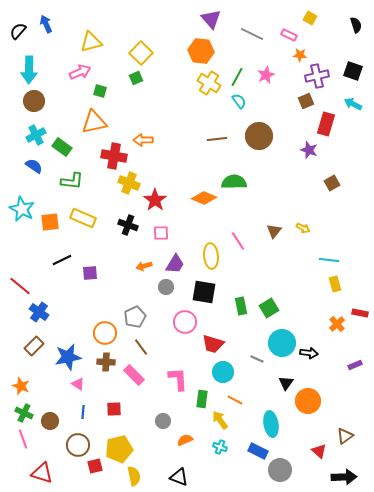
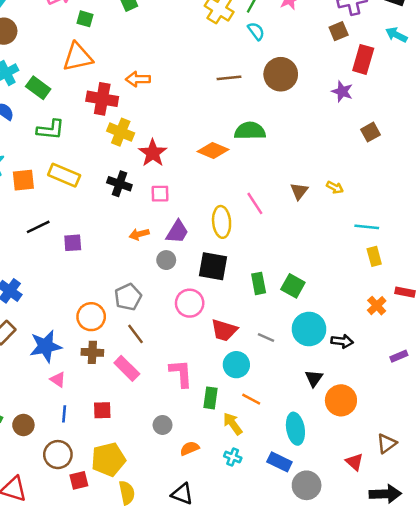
green square: (269, 308) -> (293, 286), turned -30
gray line: (257, 359) -> (266, 338), moved

